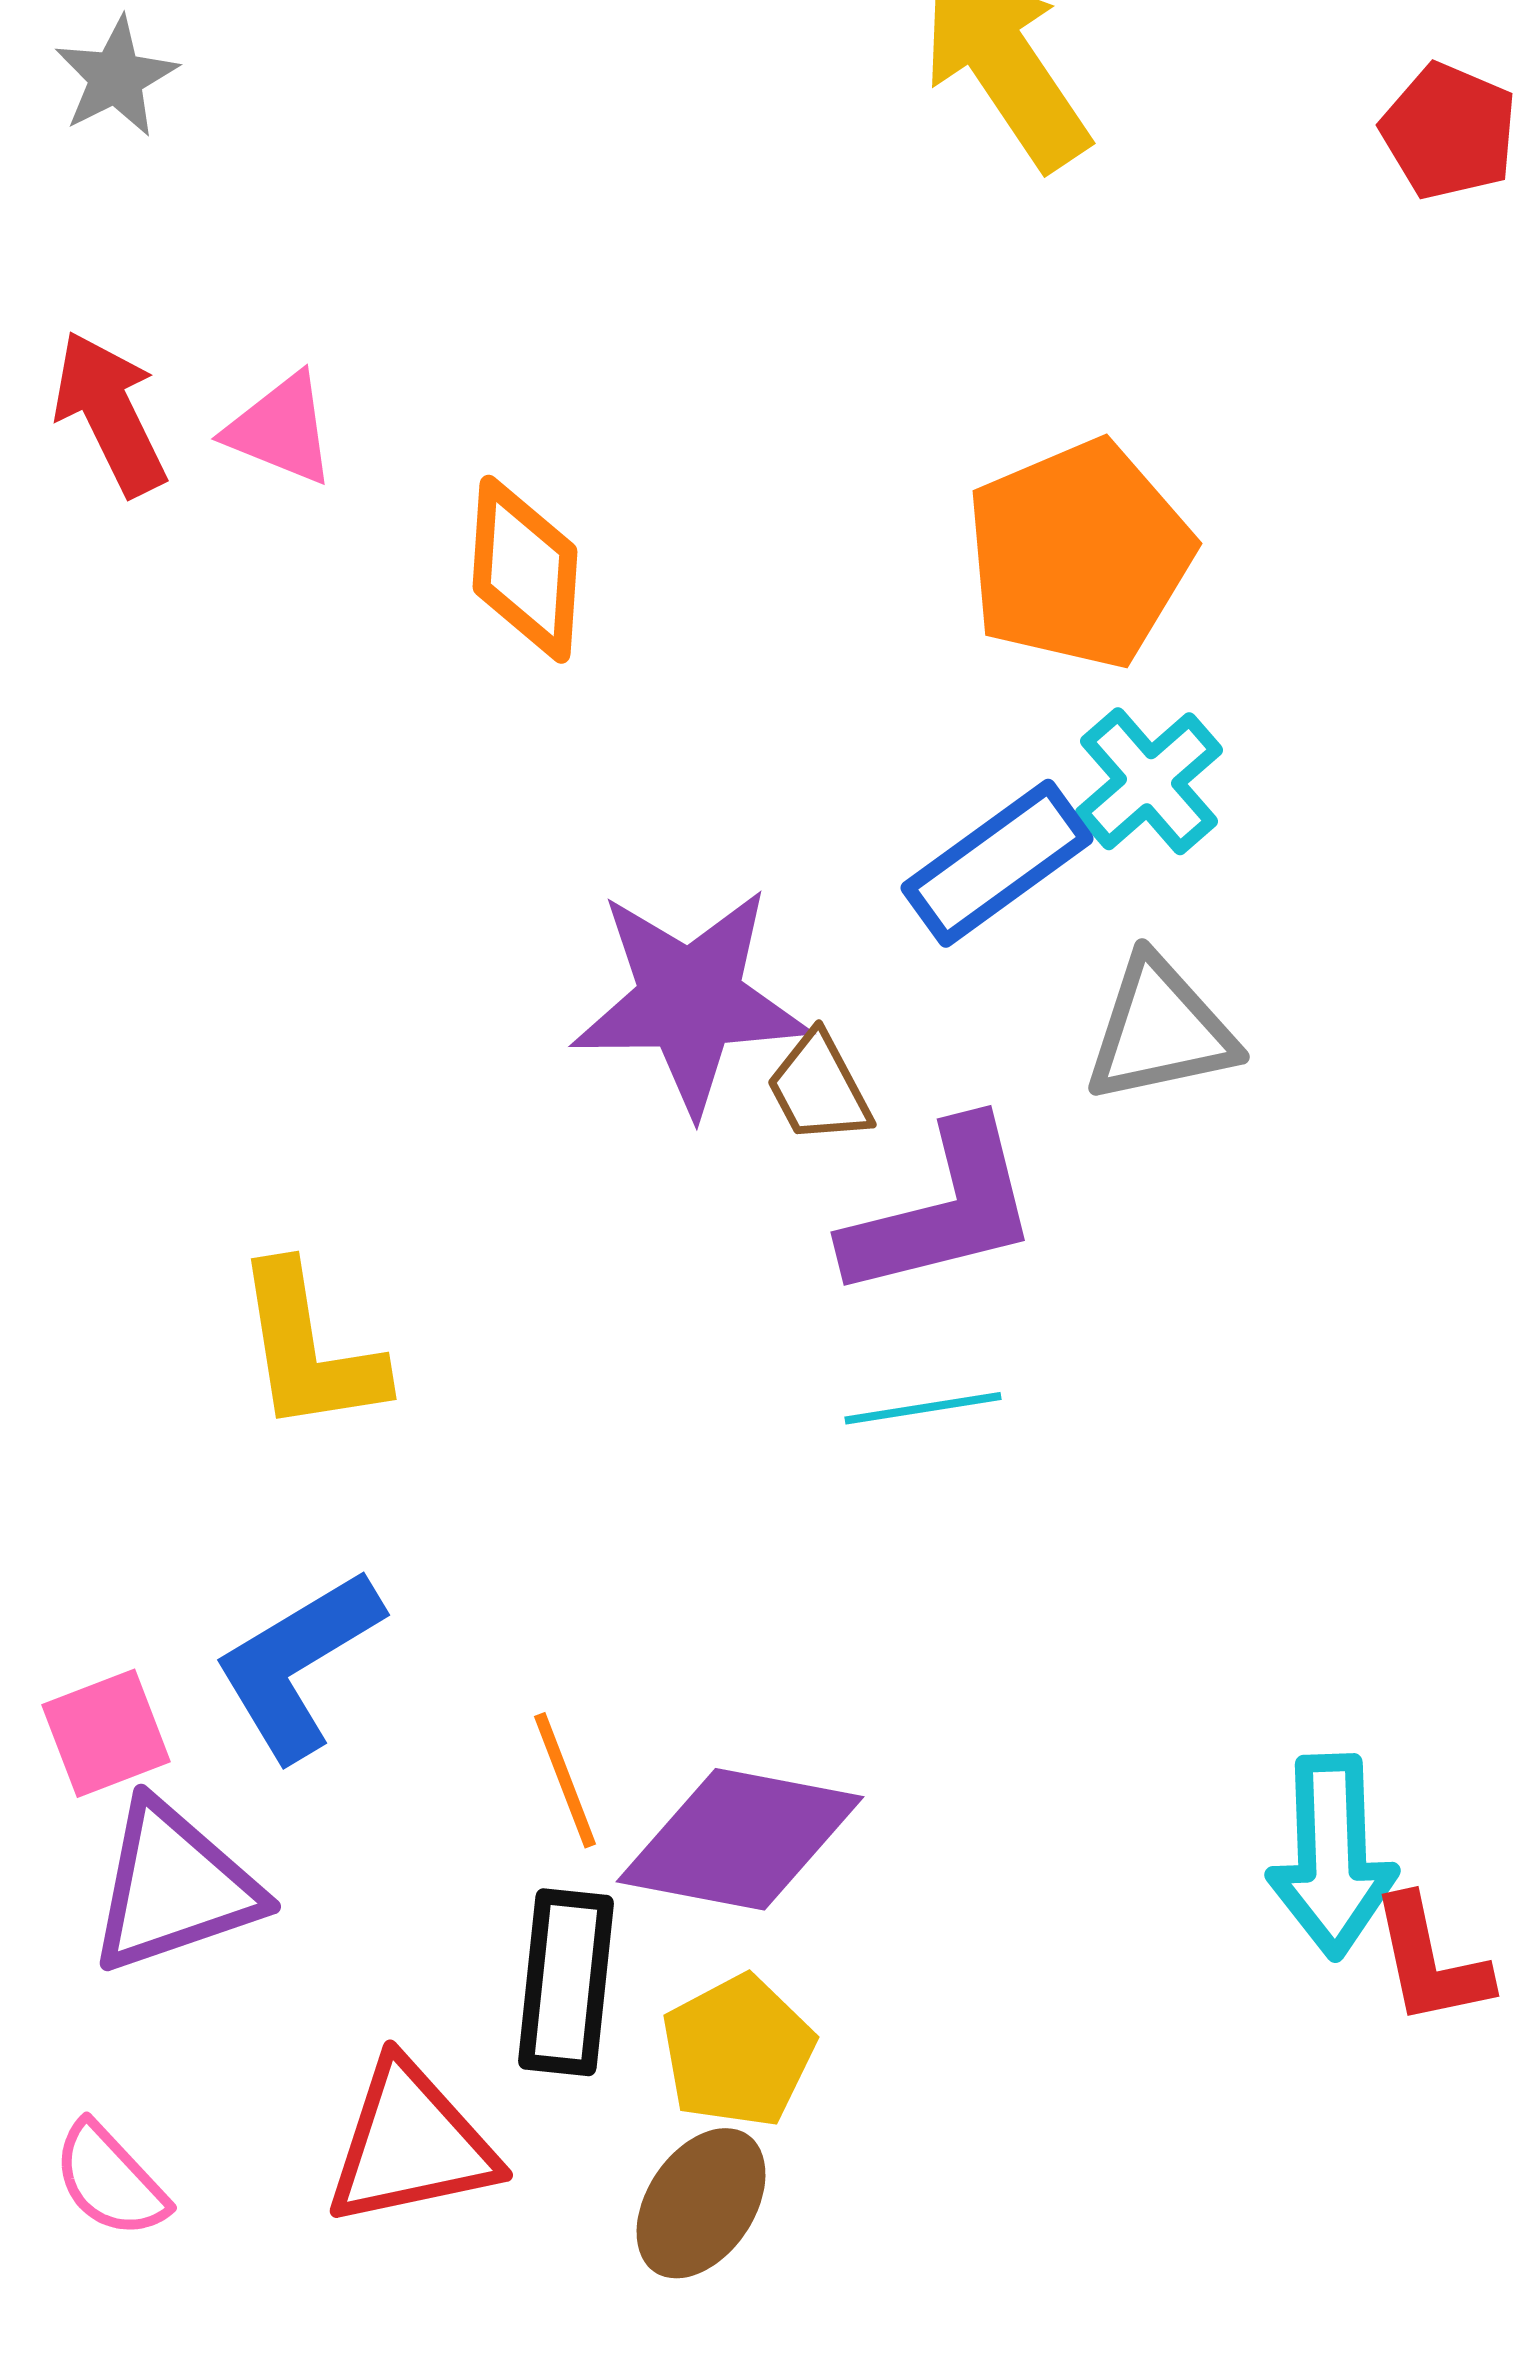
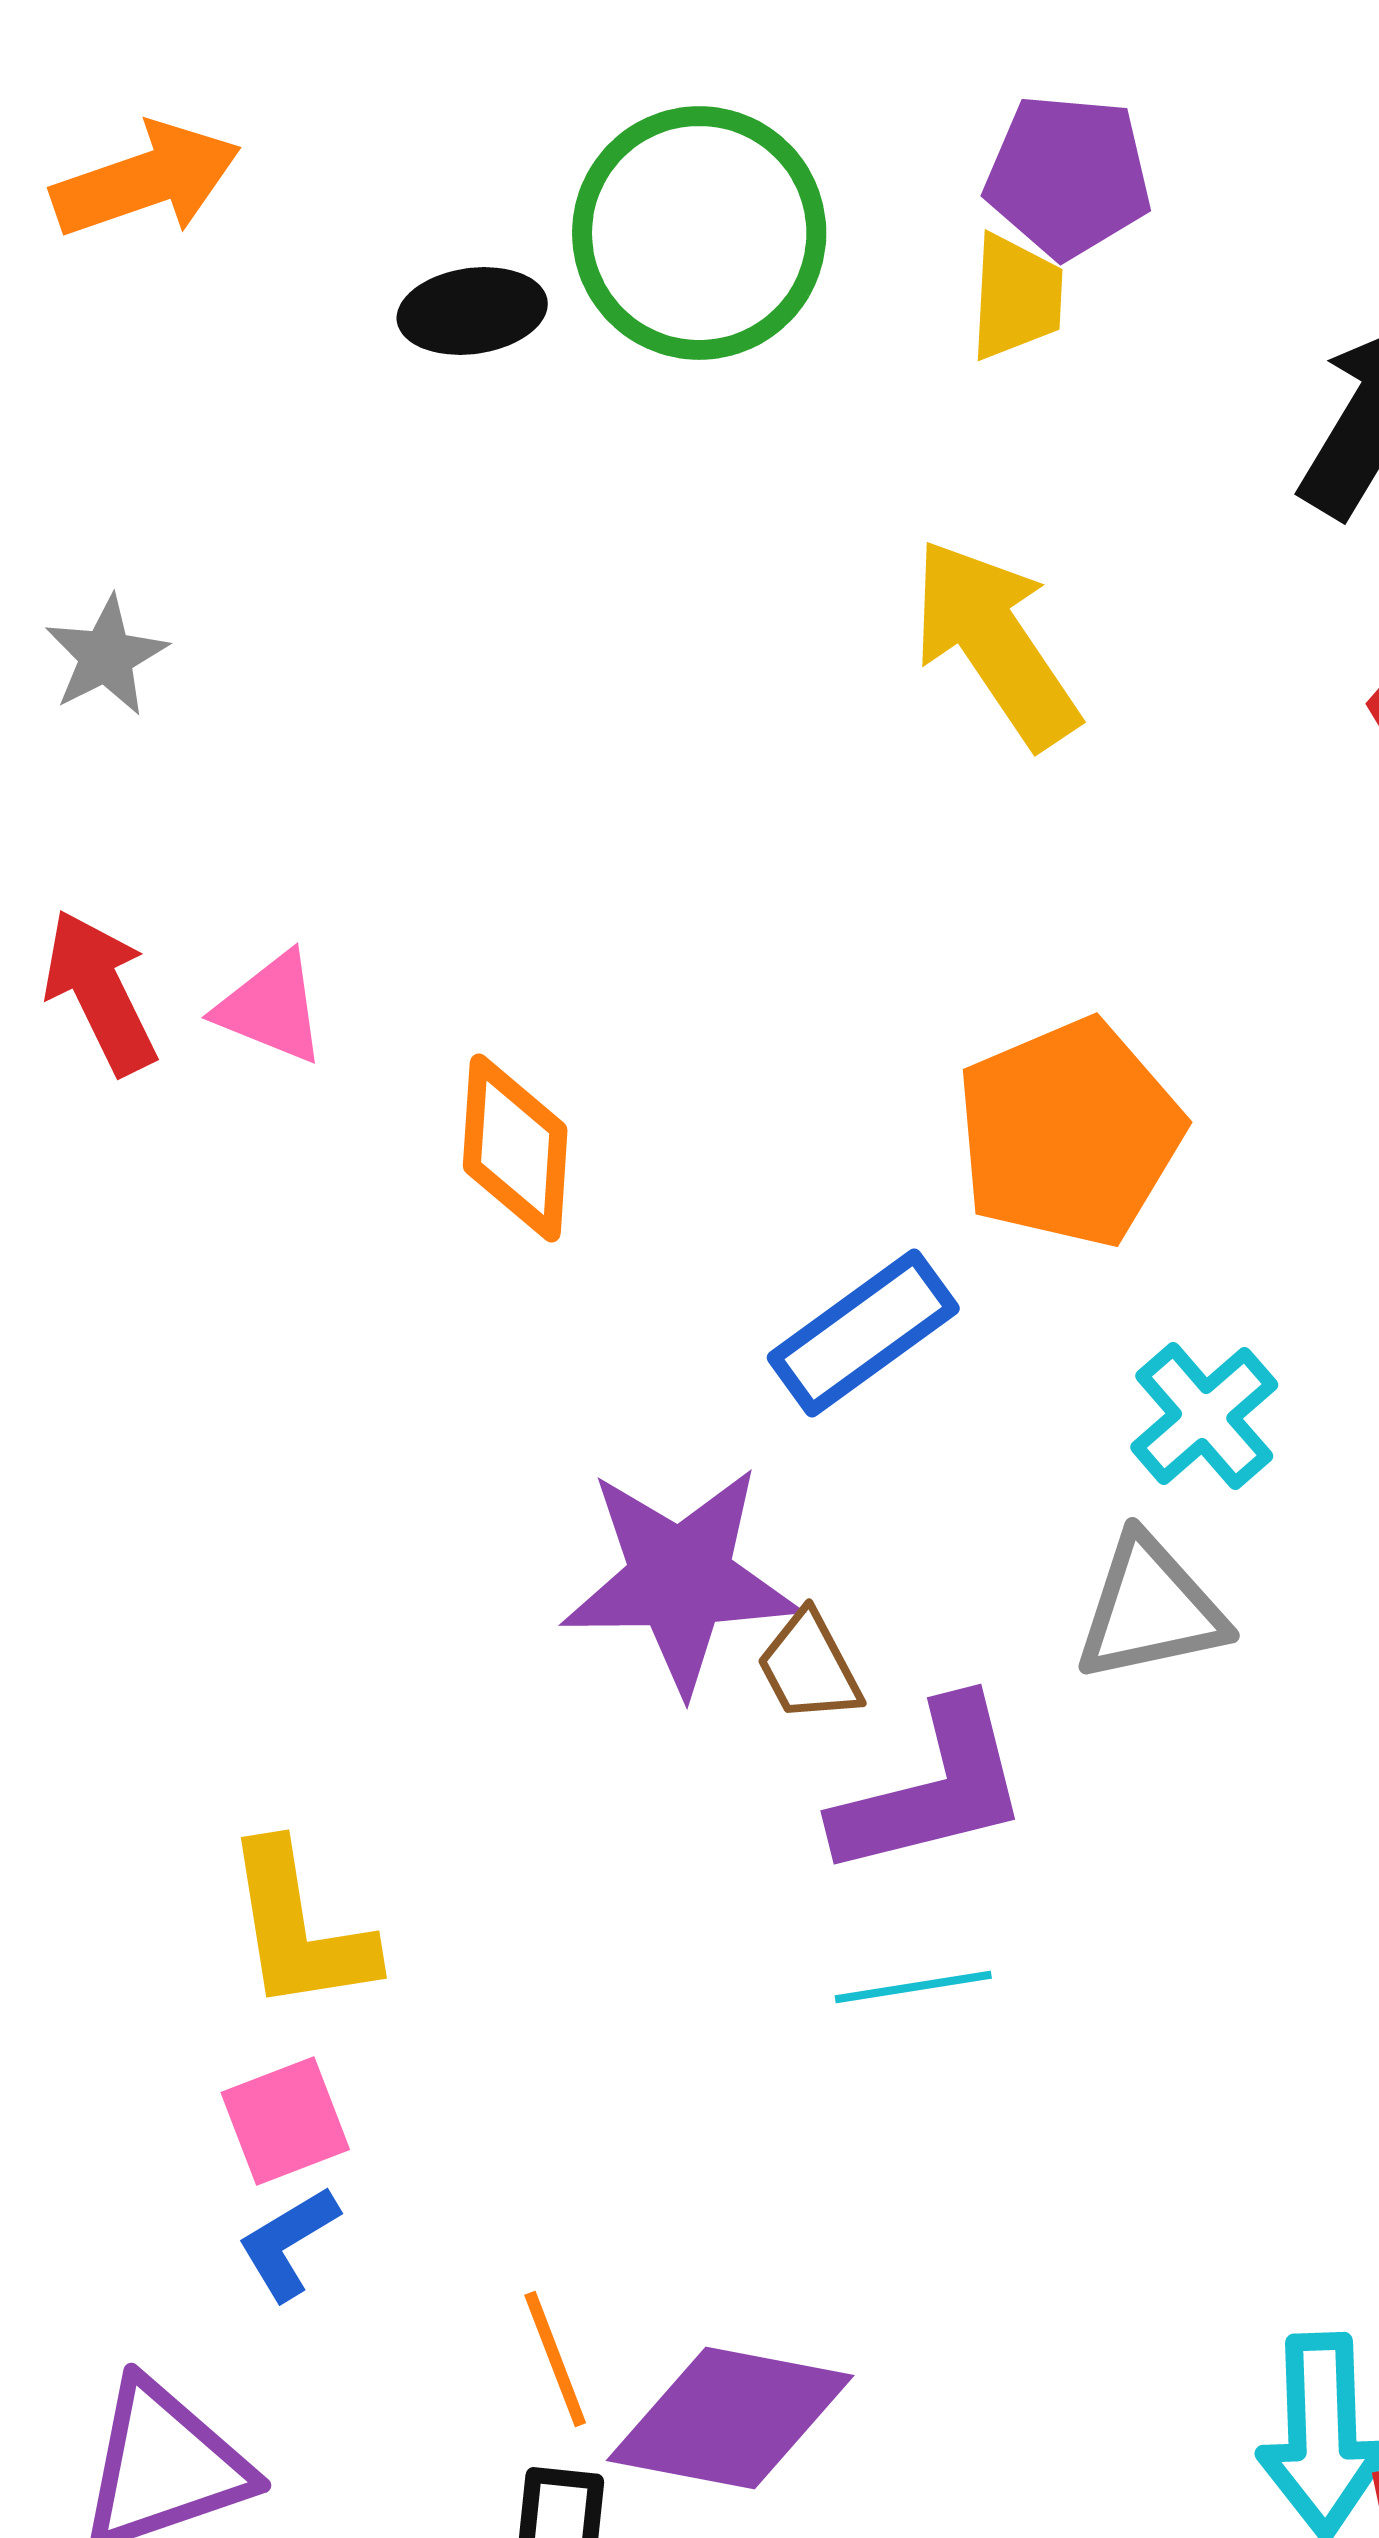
cyan cross: (1149, 781) -> (1204, 1416), moved
blue rectangle: (997, 863) -> (863, 1333), moved
blue L-shape: (298, 1664) -> (288, 2243), size x0.6
pink square: (106, 1733) -> (285, 2121), moved

